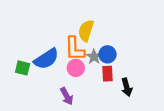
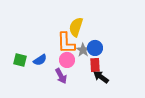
blue semicircle: (46, 59) -> (40, 60), moved, size x0.6
black arrow: (127, 87) -> (101, 77), moved, turned 140
purple arrow: (67, 96) -> (61, 76), moved

